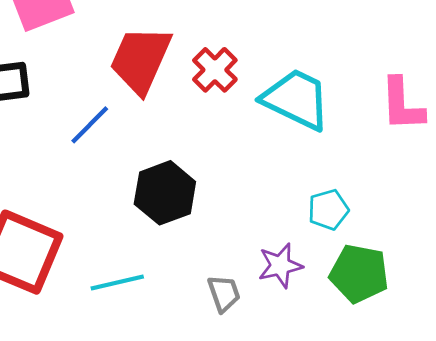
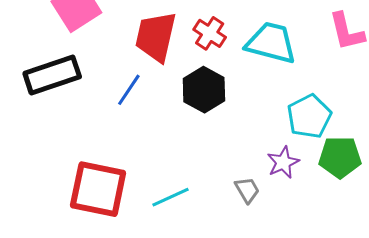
black hexagon: (165, 193) -> (204, 90), moved
cyan pentagon: (328, 210) -> (309, 116), size x1.5

